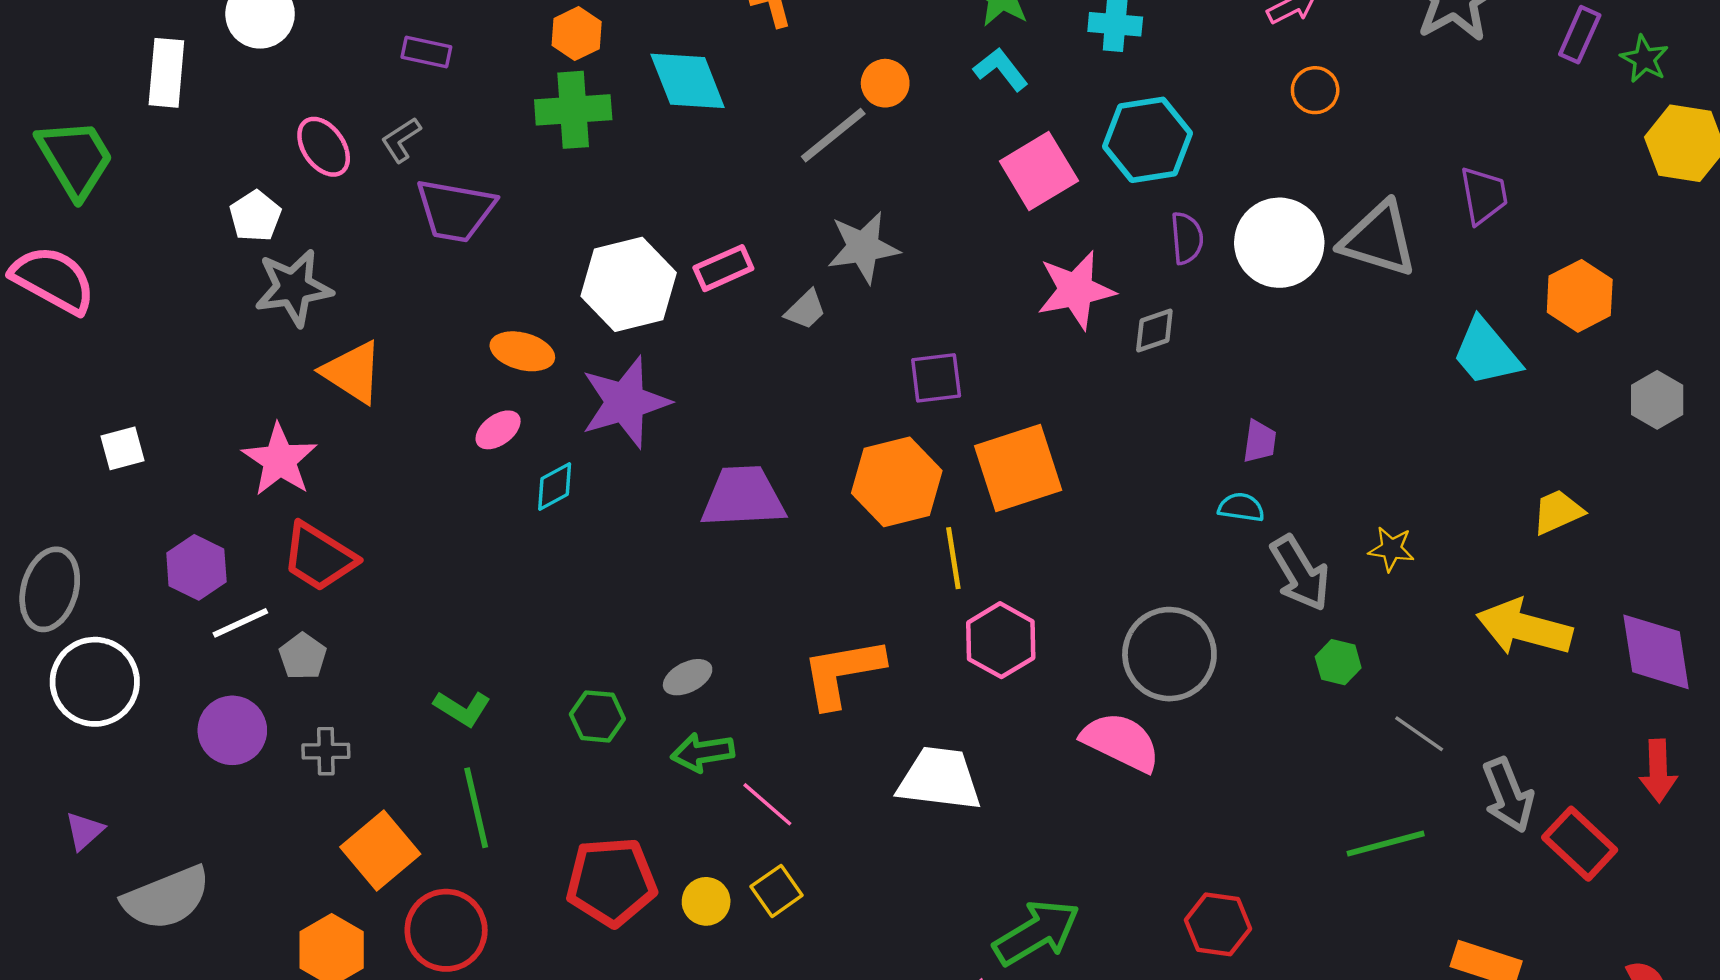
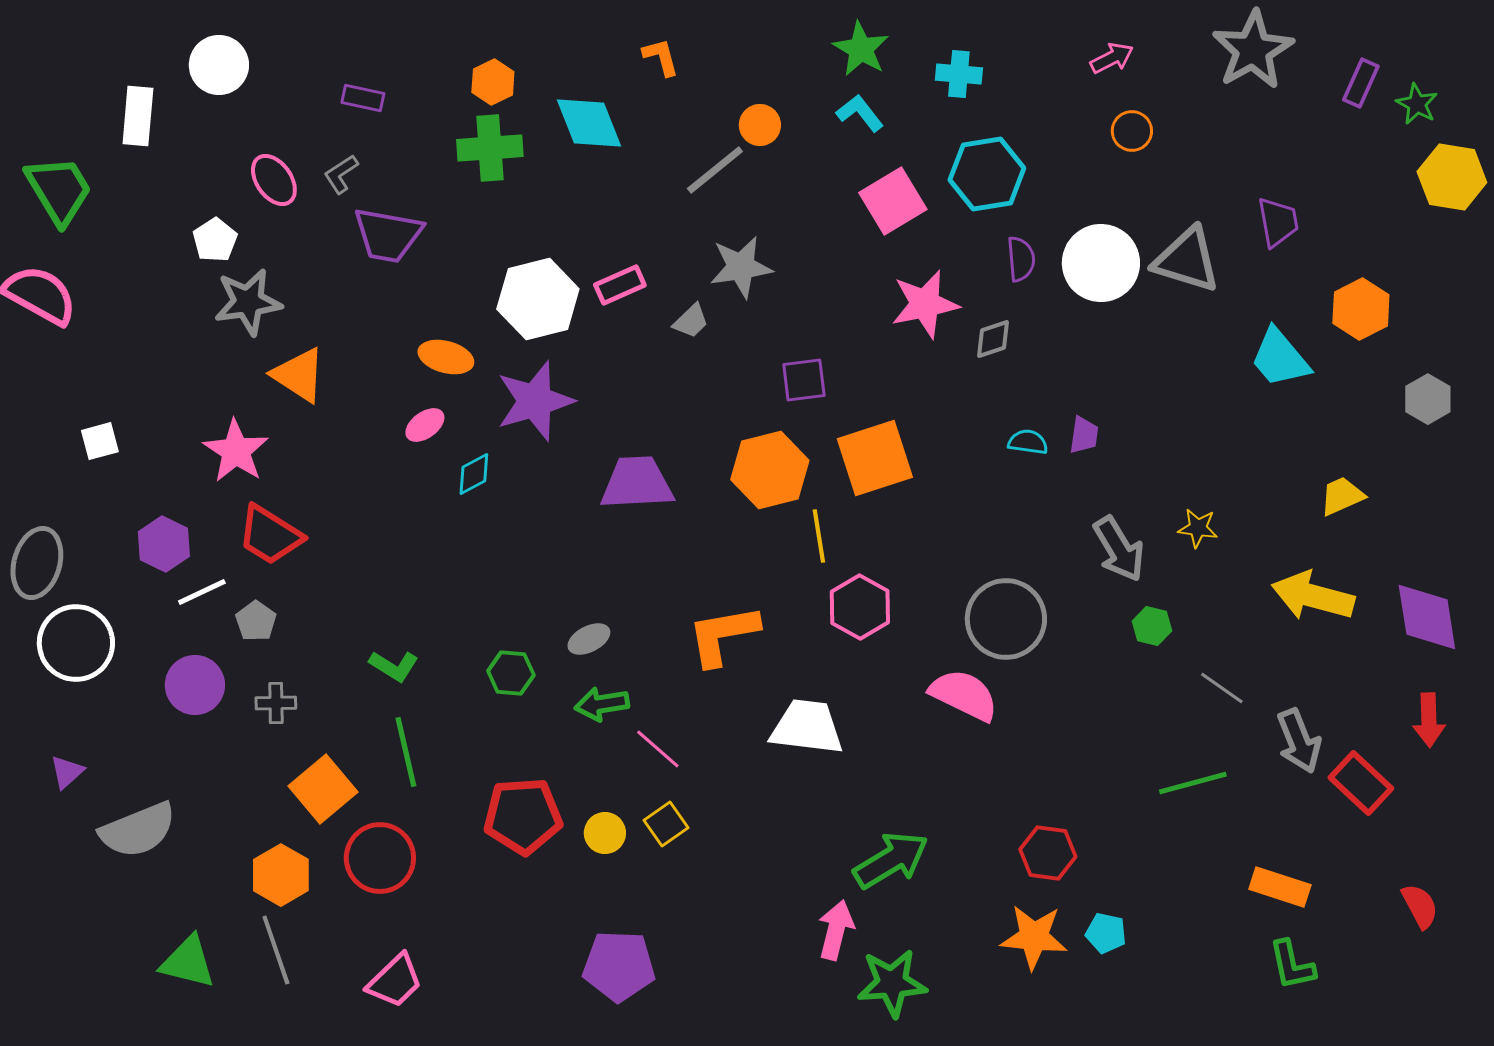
cyan semicircle: (1241, 507) -> (1028, 442), moved

